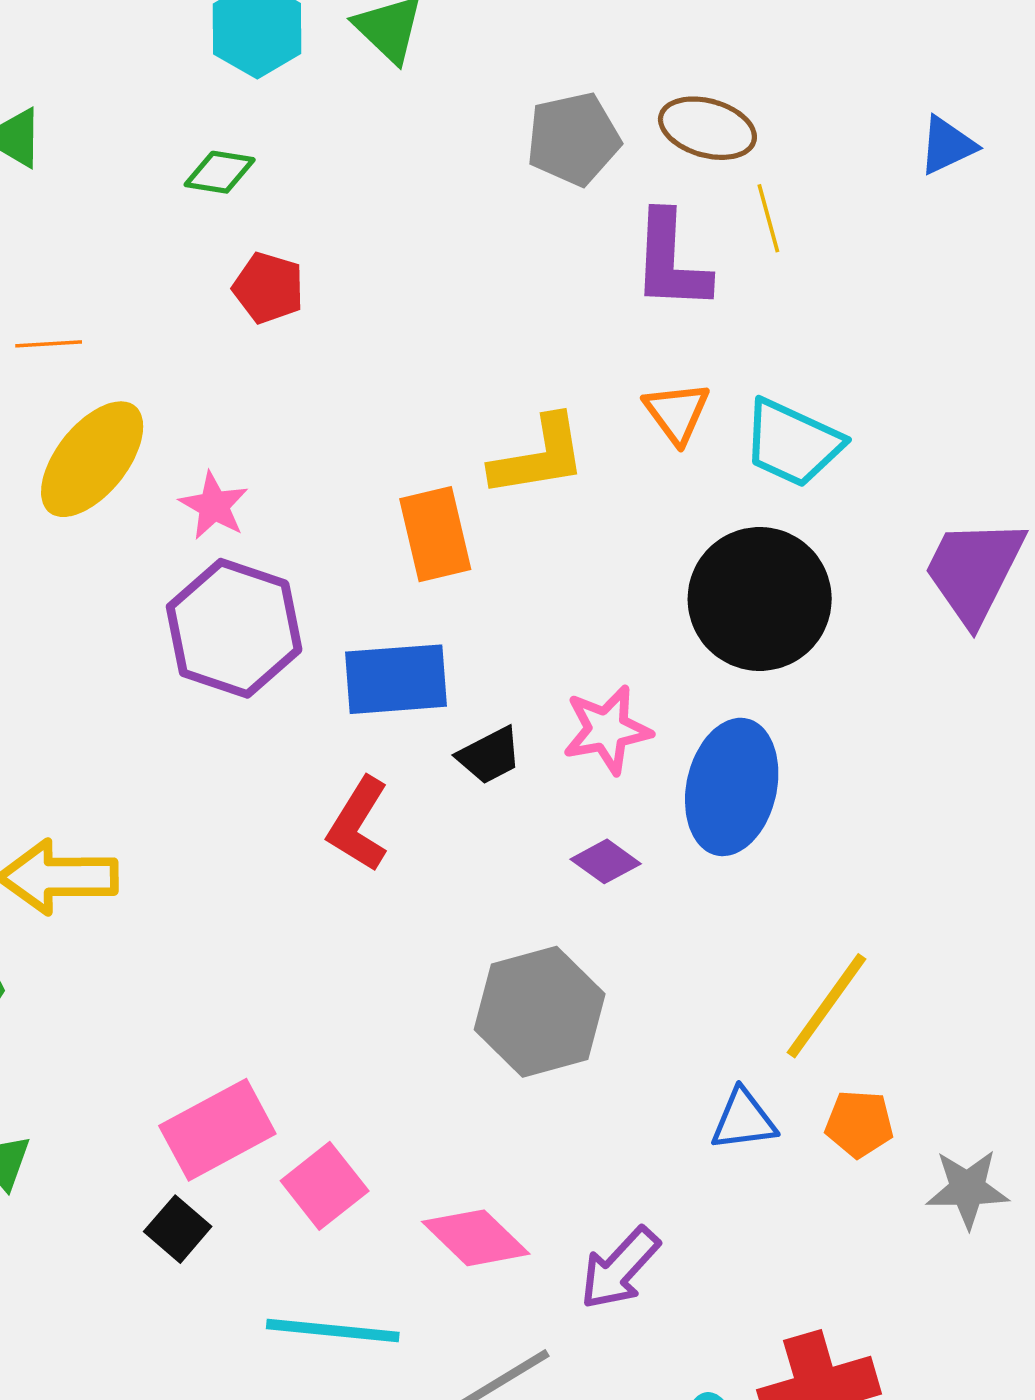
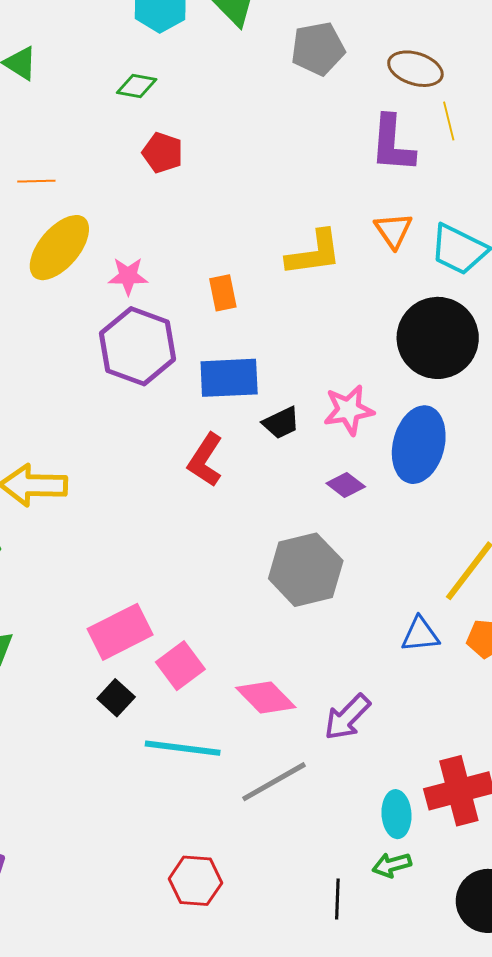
gray pentagon: (573, 139) -> (318, 49), moved
pink star: (214, 506) -> (128, 276), turned -30
orange rectangle: (435, 534) -> (223, 293), moved, size x0.7
black square: (178, 1229) -> (116, 698), moved

